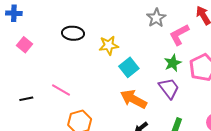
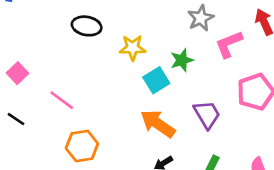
pink square: (25, 45) -> (17, 73), moved
green star: (173, 63) -> (182, 60), moved
black line: (26, 99) -> (16, 119), moved, turned 40

